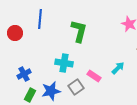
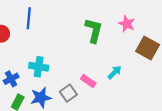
green L-shape: (79, 31) -> (94, 30), moved
cyan cross: (64, 63) -> (39, 67), moved

